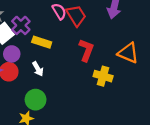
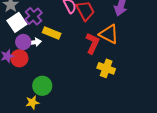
orange triangle: (128, 53) -> (109, 34), moved
white arrow: (38, 69) -> (34, 42), moved, turned -72

